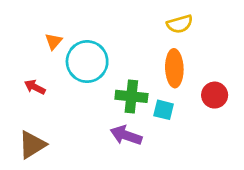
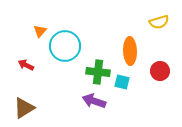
yellow semicircle: (180, 24) -> (159, 22), moved

